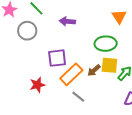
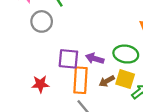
purple arrow: (67, 21) -> (95, 59), moved
orange rectangle: (71, 74) -> (81, 80), turned -55

